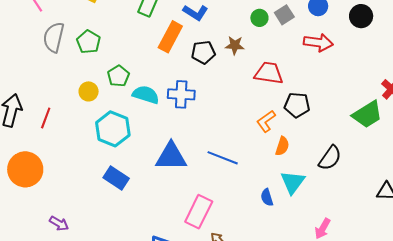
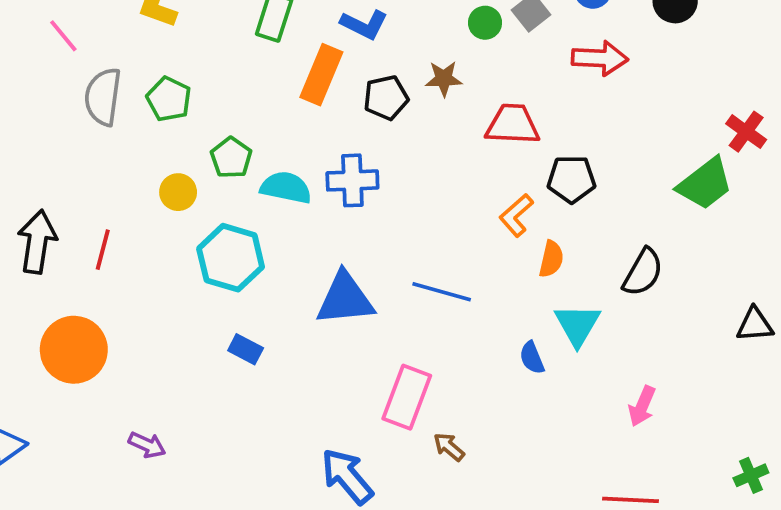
blue rectangle: (116, 178) -> (246, 349), size x0.7

